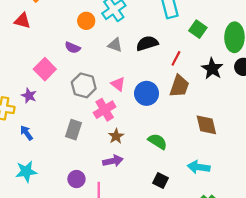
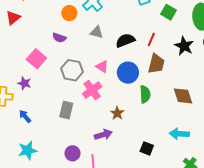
red triangle: (22, 21) -> (13, 18), turned -49
black semicircle: (147, 43) -> (125, 40), moved
brown star: (116, 136) -> (117, 113), moved
green semicircle: (158, 141) -> (145, 94), moved, turned 60

